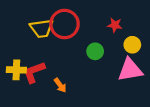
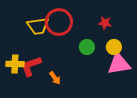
yellow circle: (132, 45) -> (114, 47), moved

